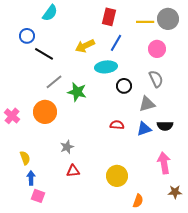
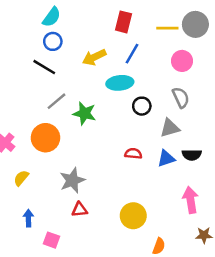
blue circle: (27, 36) -> (53, 41), moved
gray star: (67, 147) -> (72, 180), size x1.5
yellow semicircle: (25, 158) -> (21, 178), moved, turned -120
pink square: (38, 196) -> (52, 240), moved

